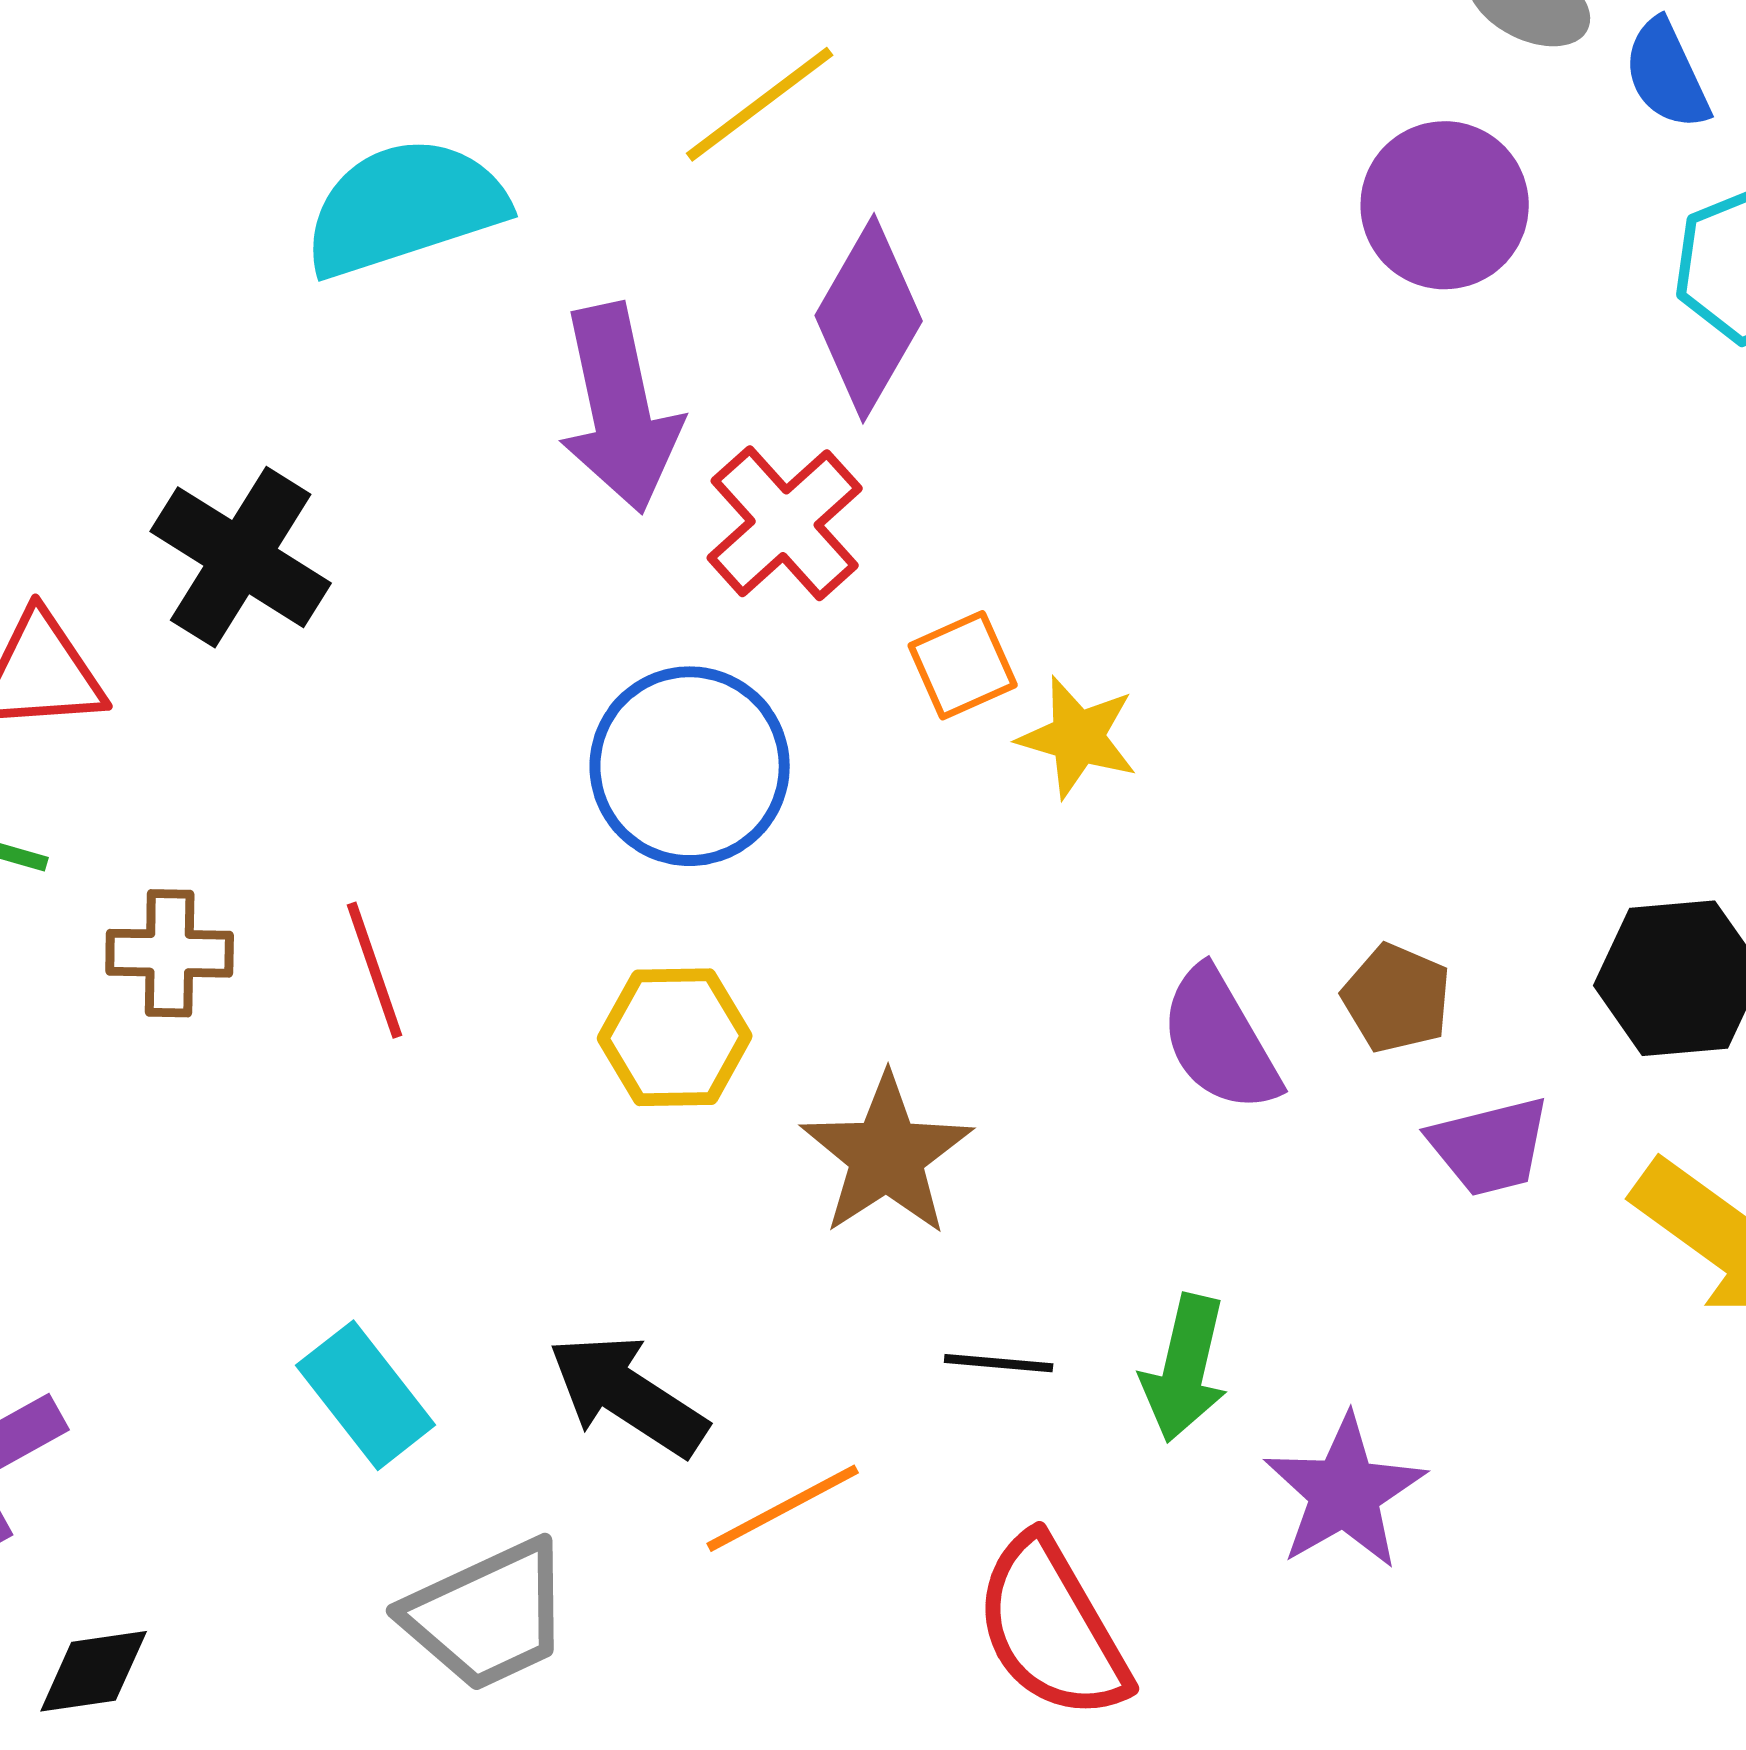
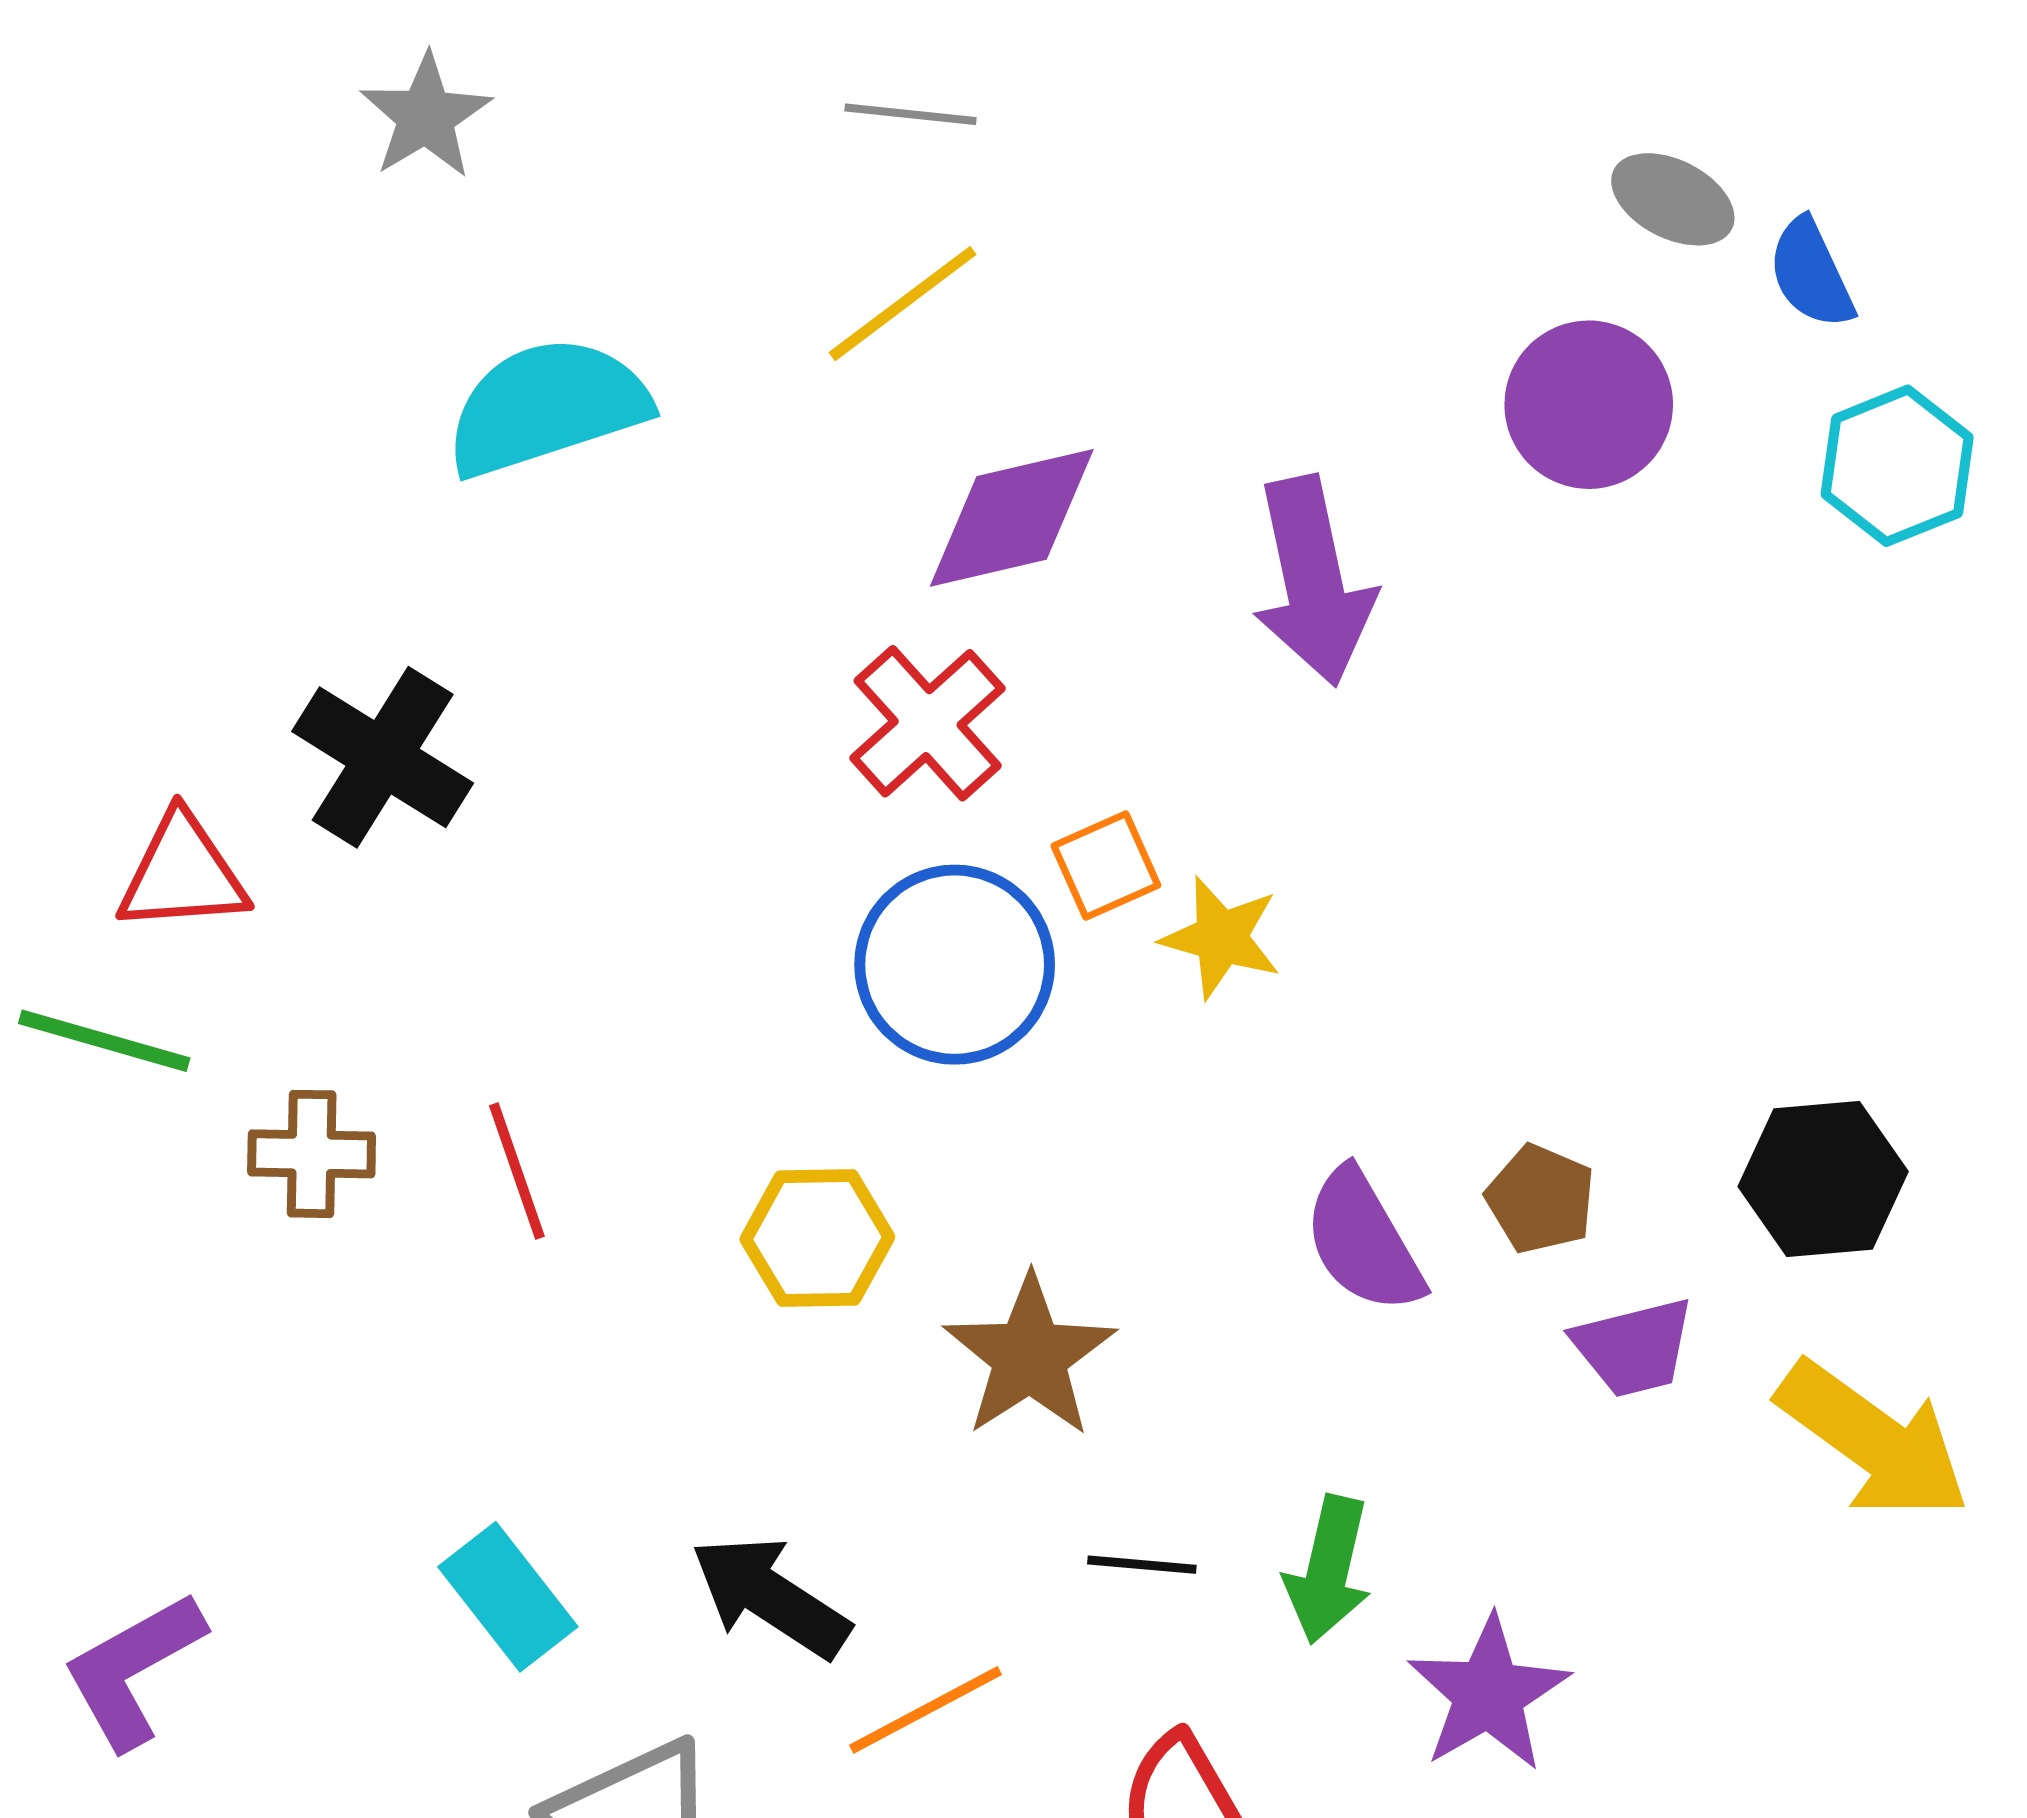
purple diamond: (869, 318) -> (1012, 518), turned 47
purple arrow: (620, 408) -> (1313, 581), moved
blue circle: (690, 766) -> (955, 965), moved

